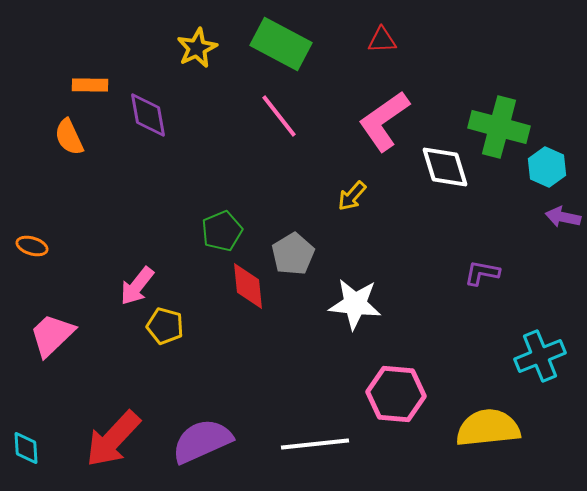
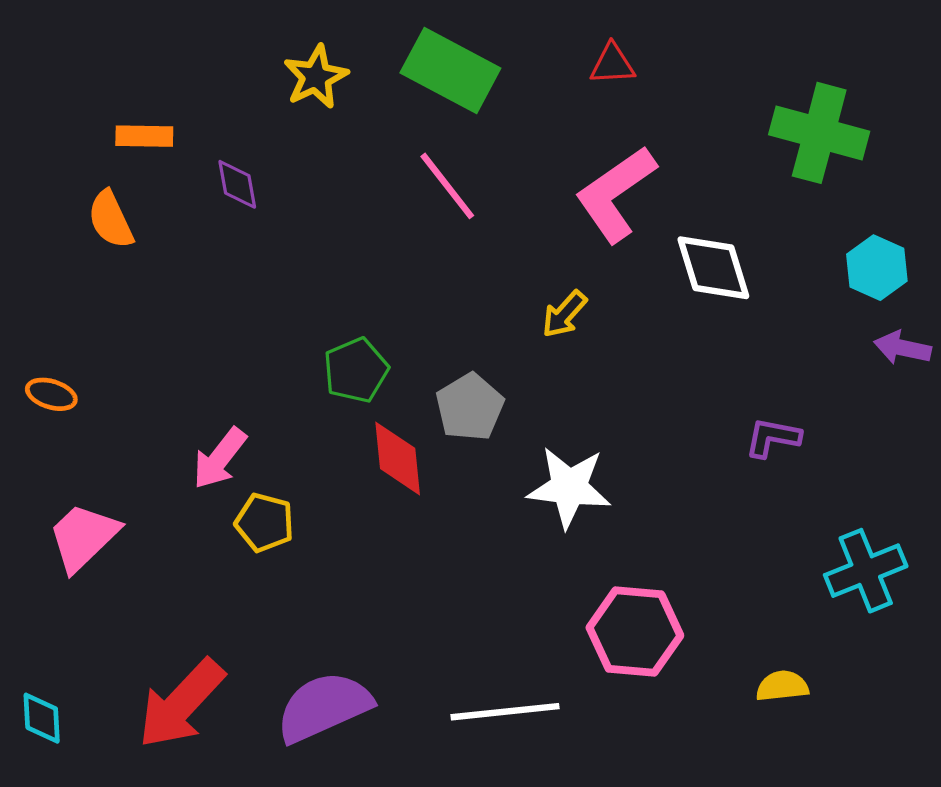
purple diamond: (148, 115) -> (237, 184), size x0.7
green cross: (499, 127) -> (819, 133), moved
yellow semicircle: (488, 428) -> (782, 686), size x0.5

